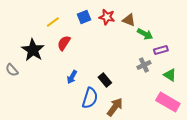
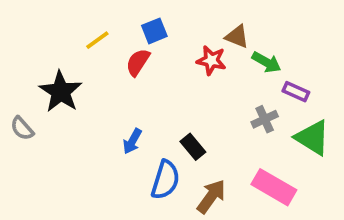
red star: (107, 17) -> (211, 60), moved
red semicircle: (64, 43) -> (138, 62), moved
purple rectangle: (161, 50) -> (296, 92), turned 40
green triangle: (170, 75) -> (312, 138), size x1.5
pink rectangle: (168, 102) -> (274, 187), moved

